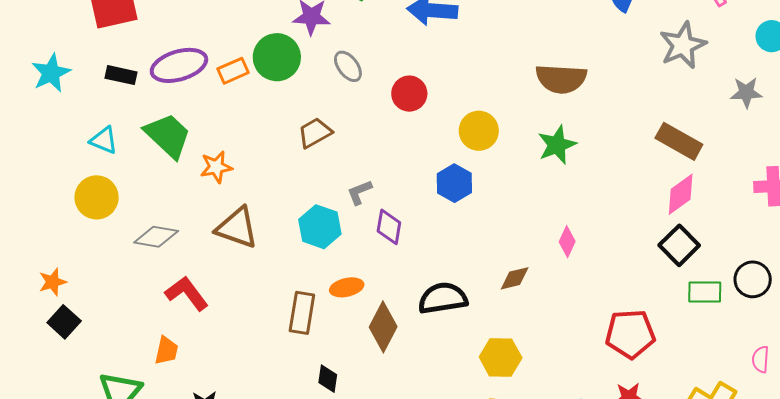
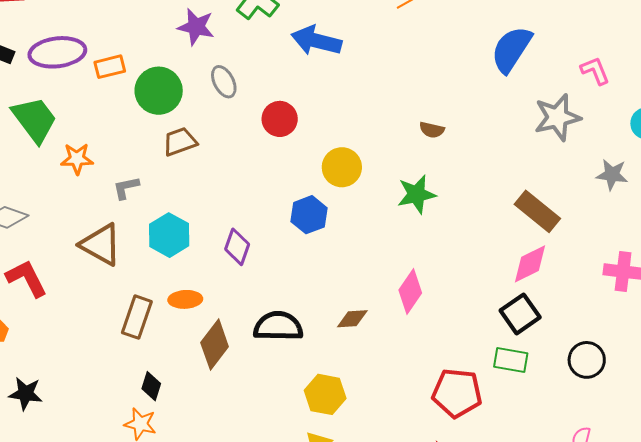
green circle: (277, 57) -> (159, 91), moved
brown semicircle: (561, 79) -> (432, 130), size x0.5
gray L-shape: (359, 192) -> (126, 188), moved
brown triangle: (237, 228) -> (101, 245), moved
pink diamond: (567, 242) -> (410, 291), size x1.4
green rectangle: (705, 292) -> (511, 360), moved

